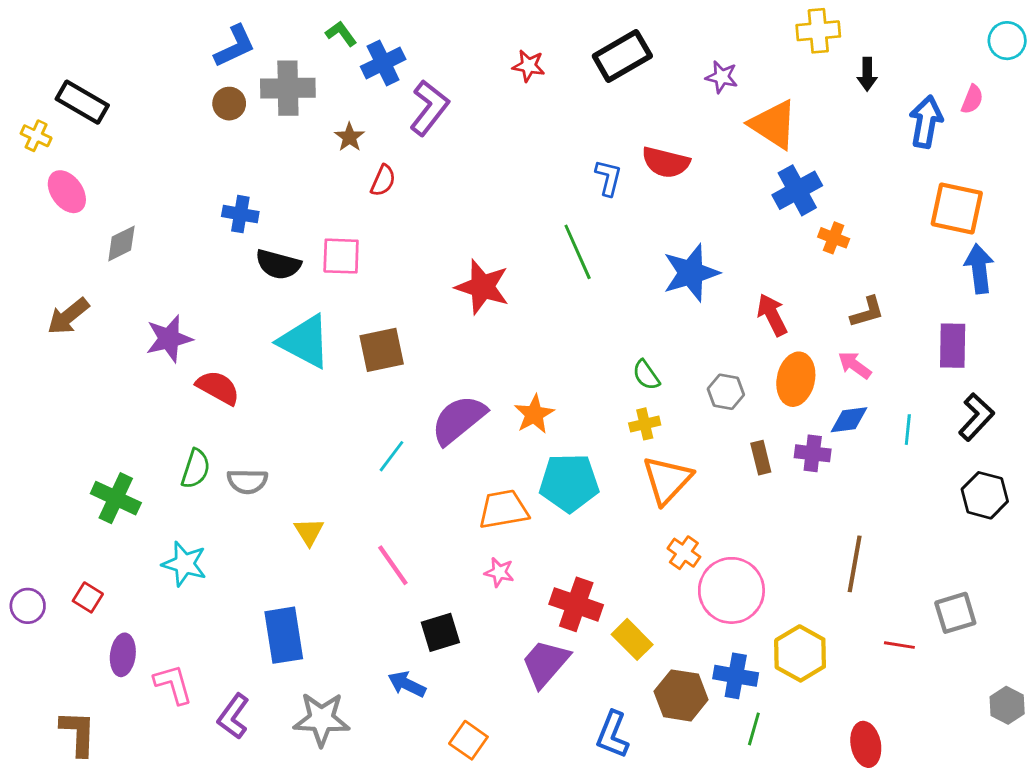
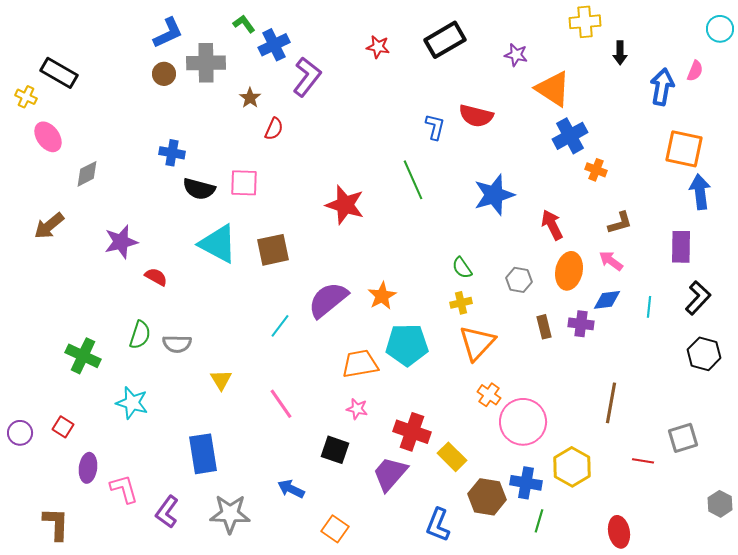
red semicircle: (218, 388) -> (156, 277), size x0.7
black square: (440, 632) -> (335, 450), moved, turned 36

